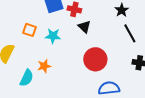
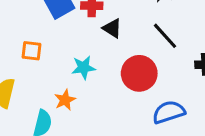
black line: (130, 33) -> (165, 36), moved
cyan star: (53, 36) -> (84, 68), moved

